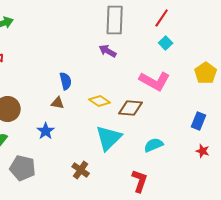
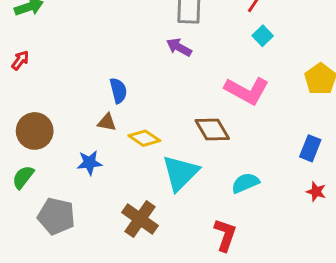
yellow diamond: (100, 101) -> (144, 138), moved
brown diamond: (131, 108) -> (212, 130), turned 55
blue star: (46, 131) -> (89, 163), turned 30
brown cross: (81, 170) -> (140, 219), size x1.4

